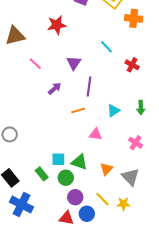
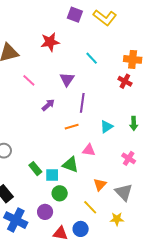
orange cross: (134, 18) -> (133, 59), moved
cyan line: (106, 47) -> (92, 58), moved
green triangle: (79, 162) -> (70, 165), moved
green rectangle: (42, 174) -> (35, 169), moved
purple circle: (75, 197) -> (45, 212), moved
yellow line: (102, 199) -> (90, 207), moved

